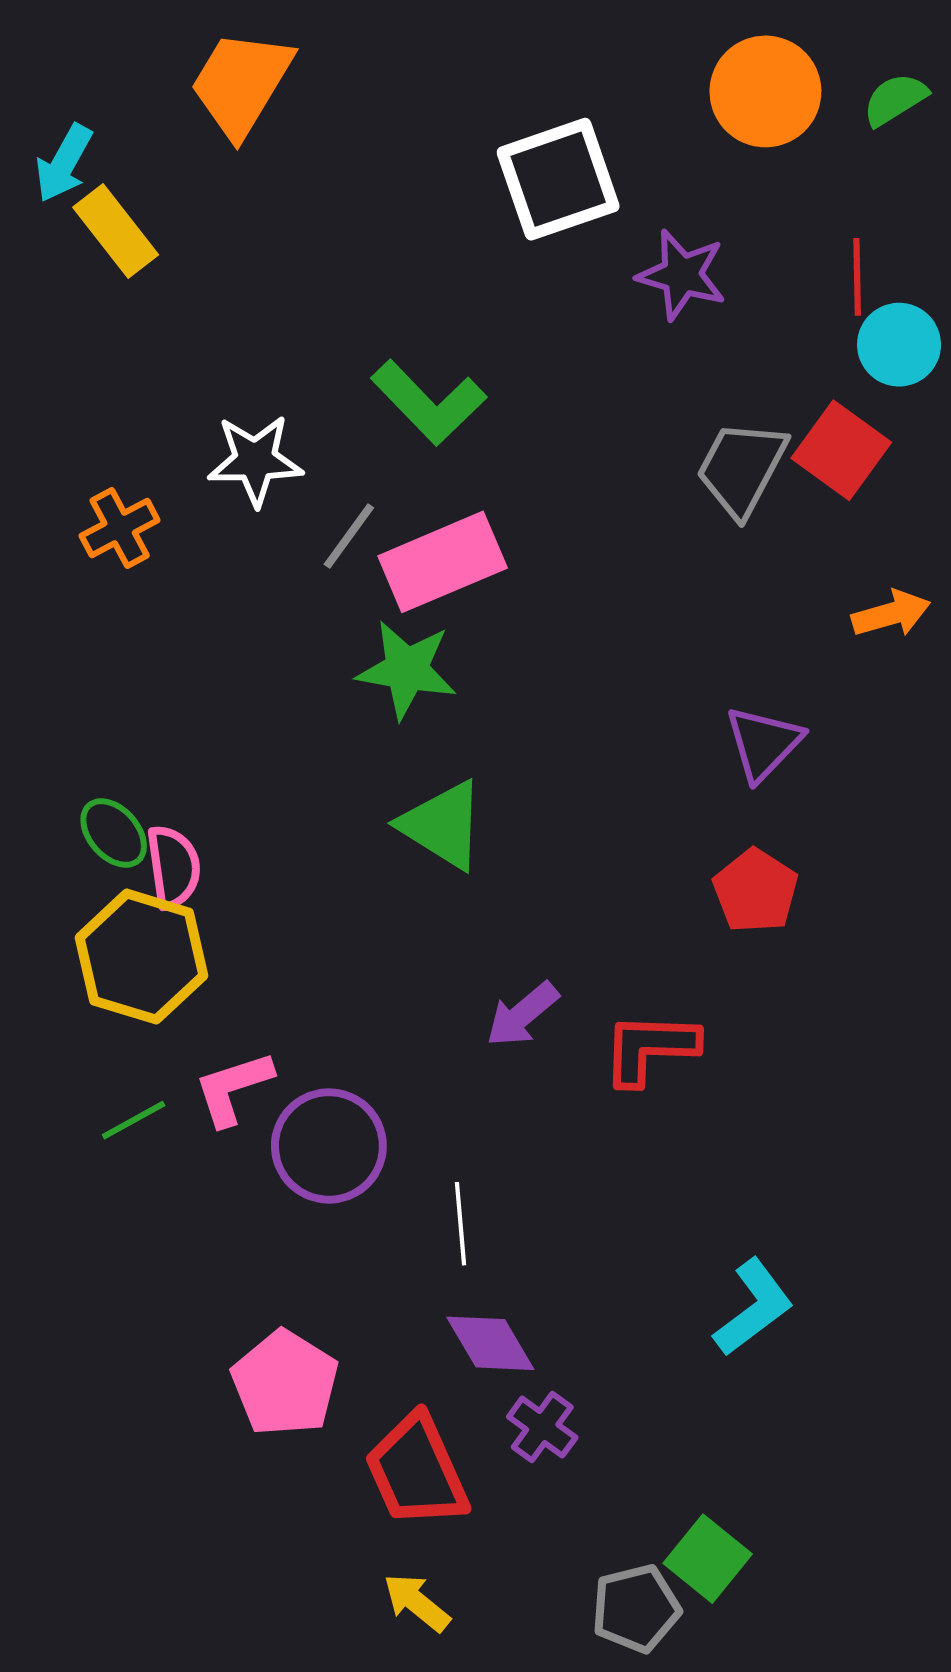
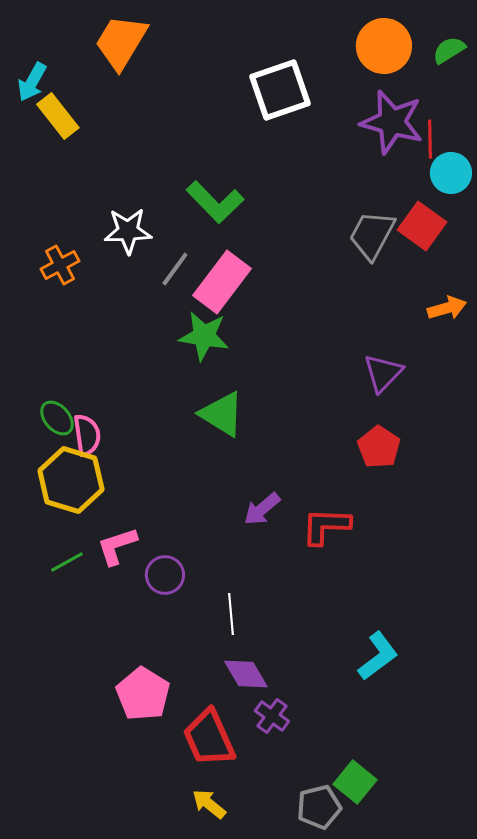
purple star: (682, 275) -> (392, 122), moved, size x1.4
pink rectangle: (443, 562) -> (222, 282), turned -30
purple circle: (329, 1146) -> (165, 575), size x0.7

